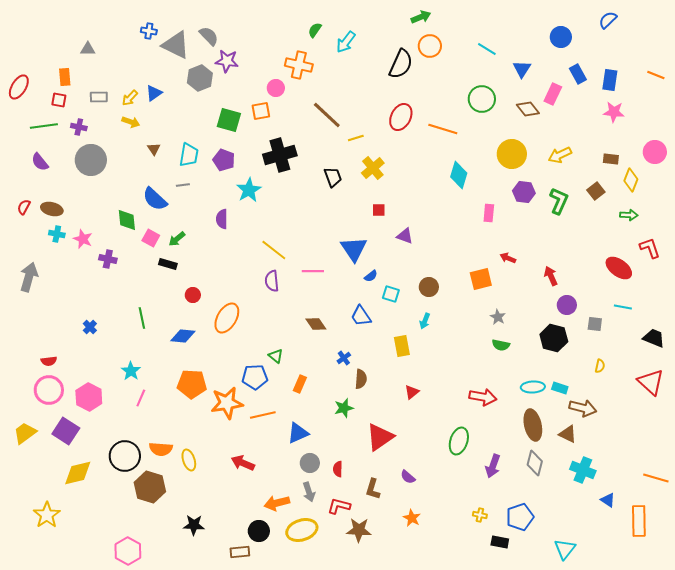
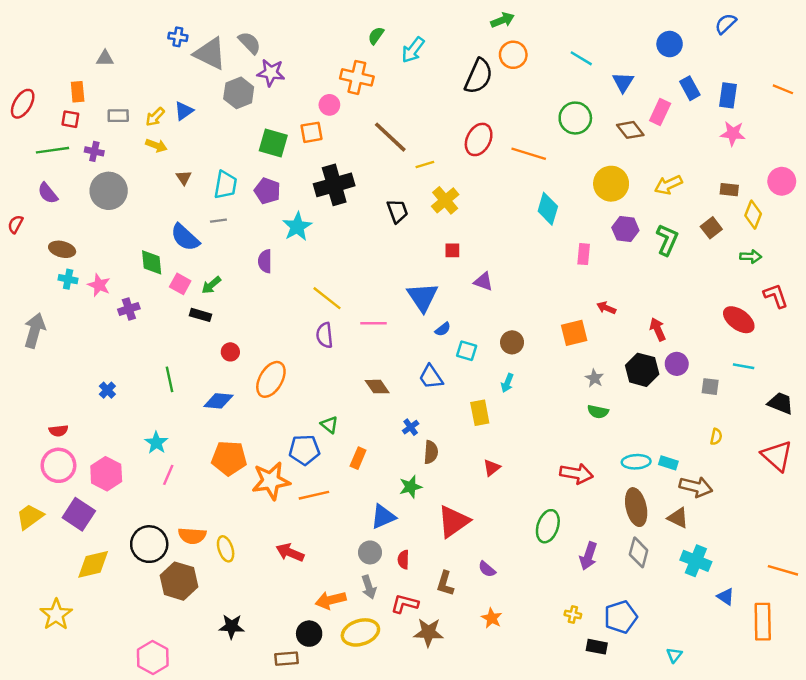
red semicircle: (24, 207) -> (16, 224), moved
purple cross: (108, 259) -> (129, 309), turned -30
black hexagon: (554, 338) -> (642, 370), moved
blue triangle: (298, 433) -> (383, 517), moved
cyan triangle: (565, 549) -> (674, 655), size x0.6

